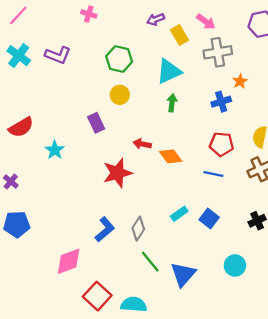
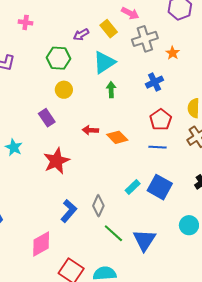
purple arrow: (156, 19) -> (81, 35), moved
orange star: (240, 81) -> (173, 53), moved
red pentagon: (221, 144) -> (161, 120), turned -30
red star: (117, 173) -> (56, 161), moved
blue square: (209, 218) -> (160, 187), size x1.4

